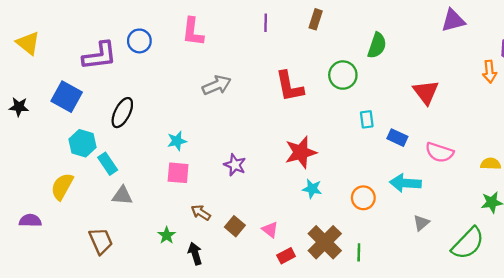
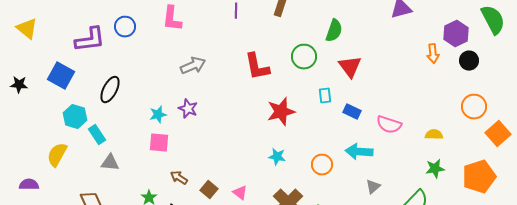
red triangle: (426, 92) -> (350, 67), moved
red star: (301, 152) -> (281, 112), moved
purple star: (235, 165) -> (188, 109), moved

